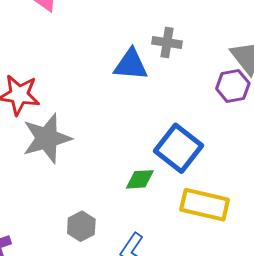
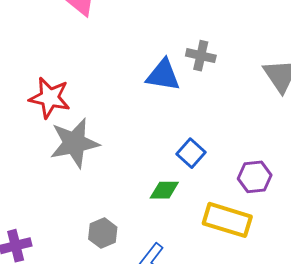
purple hexagon: (233, 86) -> (255, 177), moved
blue square: (178, 148) -> (191, 153), moved, size x0.6

